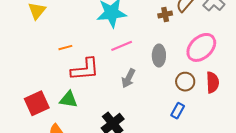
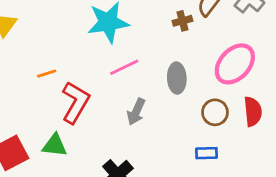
red L-shape: (85, 69) -> (75, 102), turned -52
blue rectangle: (178, 111) -> (206, 153), turned 63

